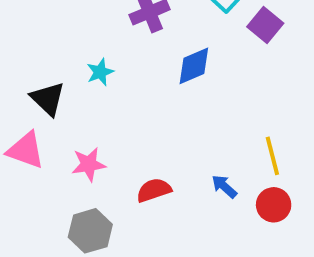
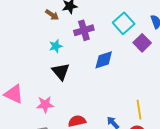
cyan star: (100, 72) -> (56, 46), moved
black triangle: (48, 99) -> (61, 72), moved

